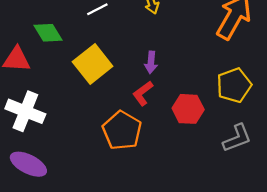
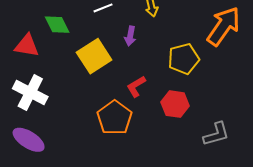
purple arrow: (151, 62) -> (130, 36), moved
yellow pentagon: (234, 85) -> (184, 59), moved

